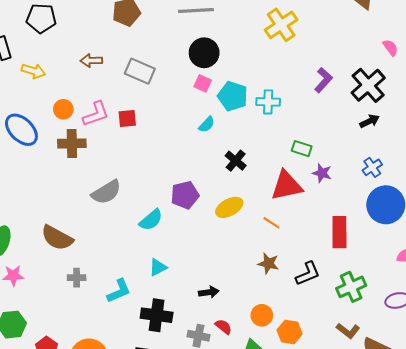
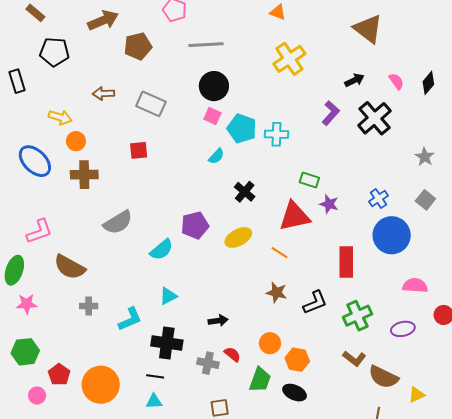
yellow arrow: (34, 71) -> (60, 117), moved
pink L-shape: (96, 114) -> (39, 231), moved
black arrow: (369, 121) -> (354, 80), moved

